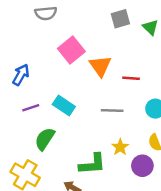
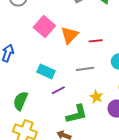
orange triangle: (100, 66) -> (70, 35), turned 30
purple line: (31, 108) -> (58, 90), moved
green semicircle: (45, 139) -> (20, 101), moved

